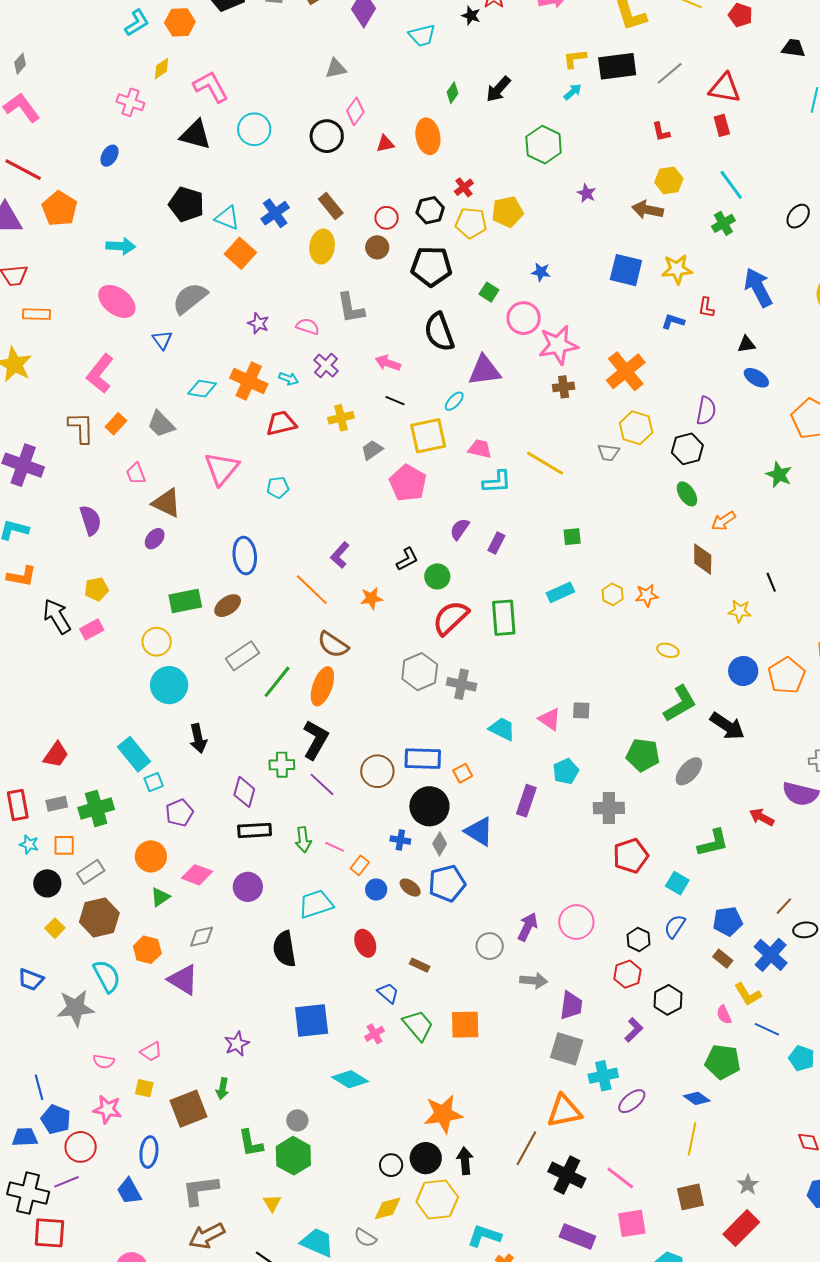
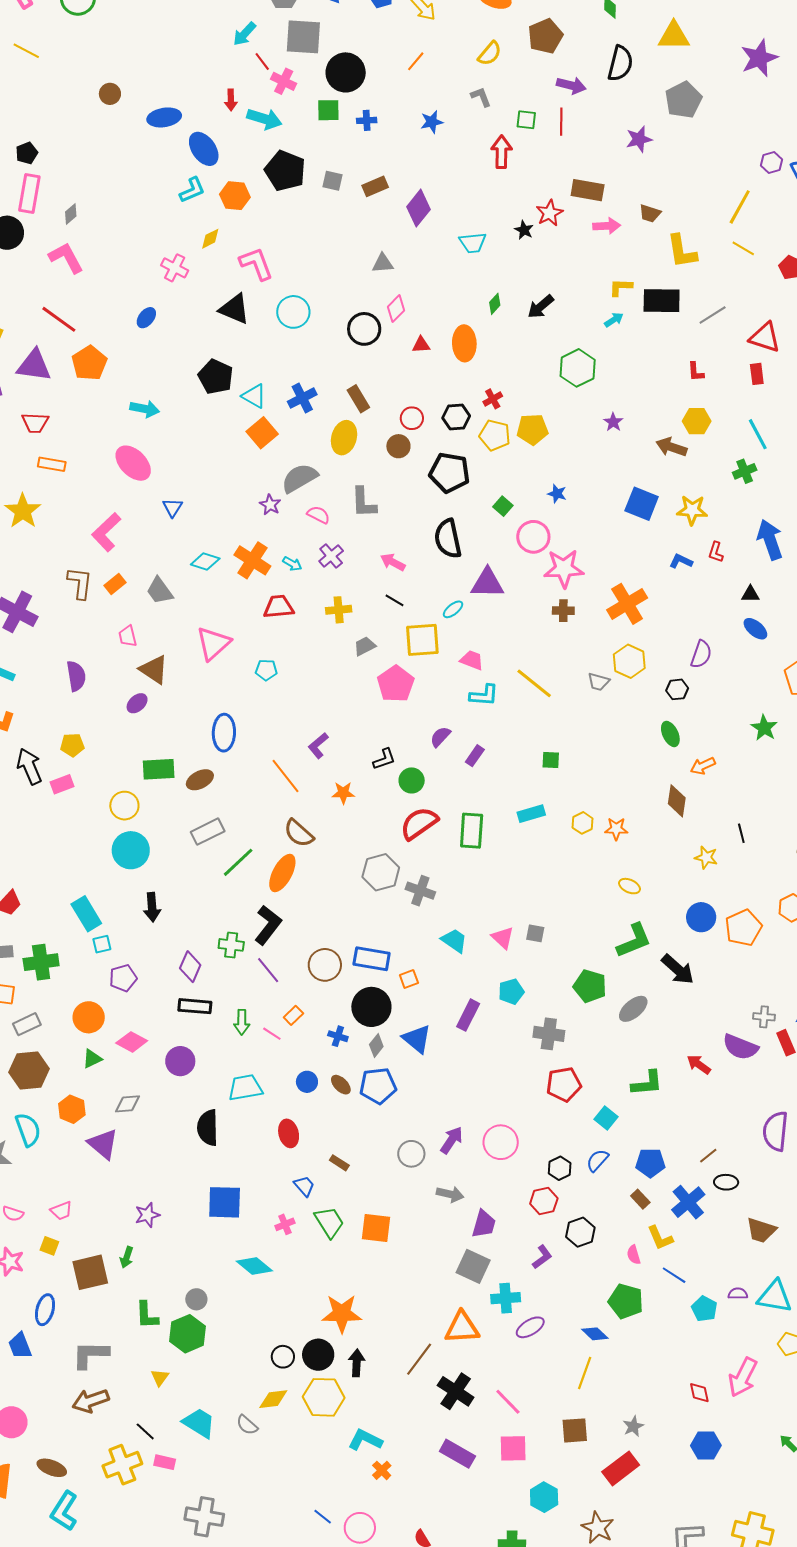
gray semicircle: (190, 298) -> (299, 478), moved
black hexagon: (687, 449) -> (677, 689), size x0.7
orange rectangle: (360, 865) -> (293, 1015), moved

